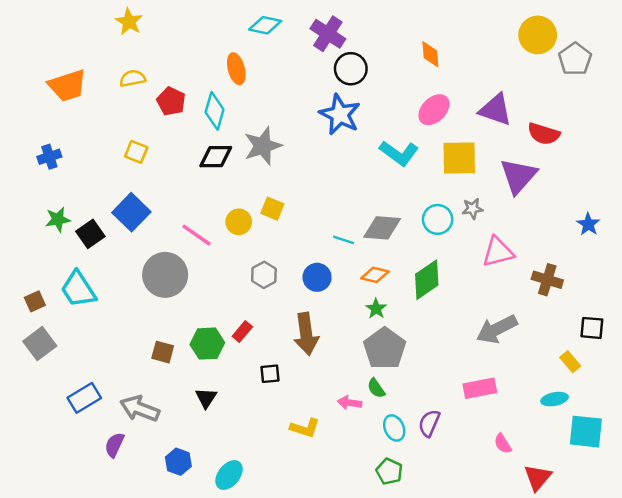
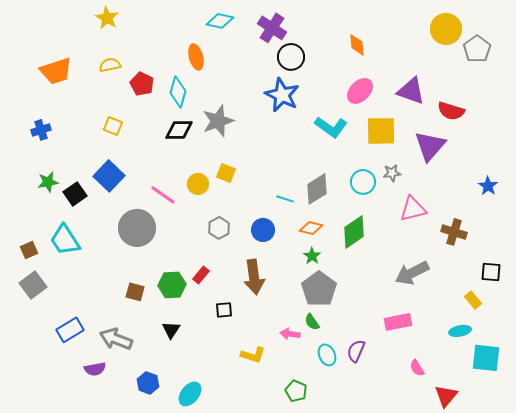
gray diamond: (382, 228) -> (317, 189), turned -36
purple semicircle: (114, 445) -> (95, 369), turned -125
green pentagon: (389, 471) -> (296, 391), moved

